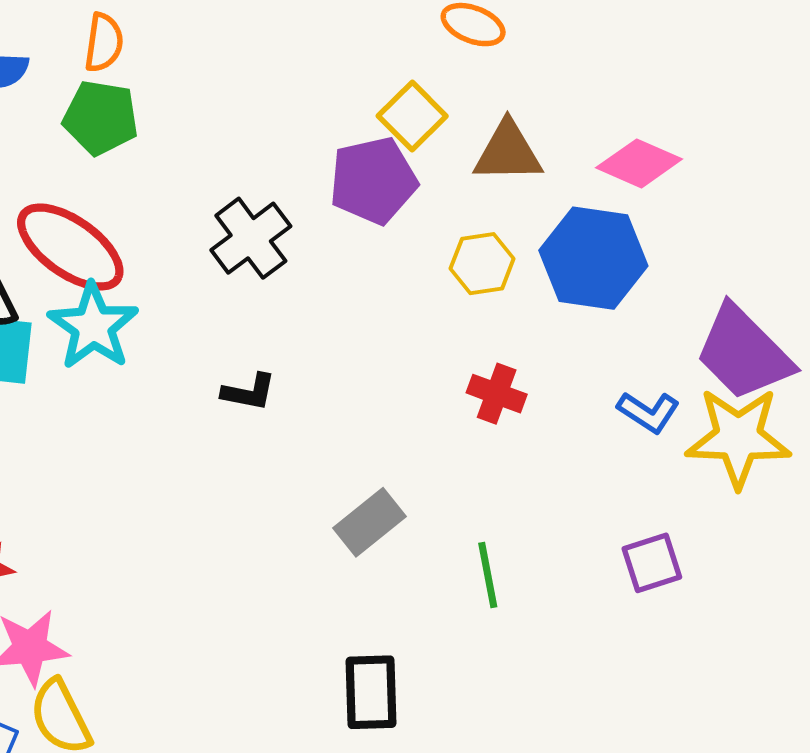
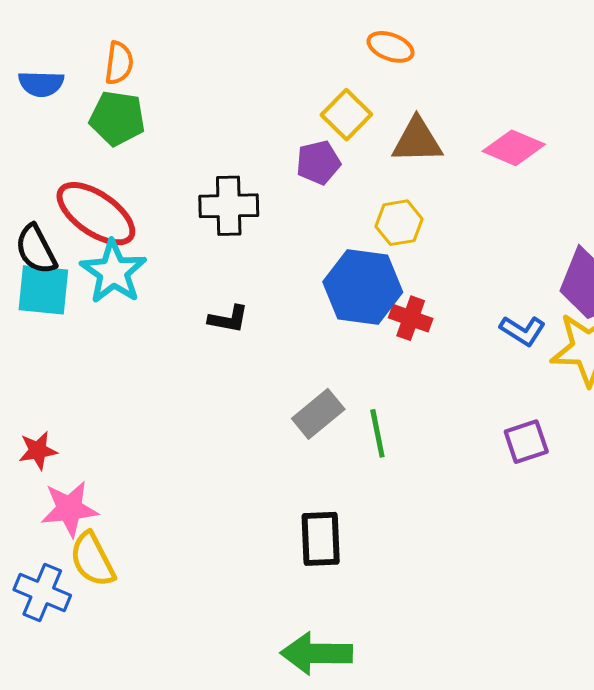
purple pentagon: (373, 180) -> (318, 162), size x0.7
black cross: (251, 238) -> (229, 206), turned 36
blue hexagon: (593, 258) -> (363, 287), moved
green line: (488, 575) -> (377, 433), moved

